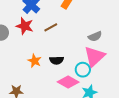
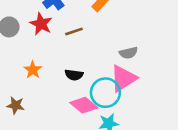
orange star: (35, 61) -> (33, 70), moved
cyan circle: (83, 70) -> (105, 93), size x1.5

